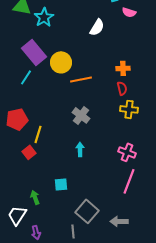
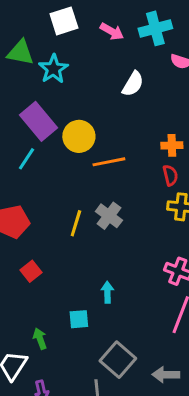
yellow line: (38, 134) -> (76, 223), moved
cyan arrow: (80, 149) -> (107, 292), moved

